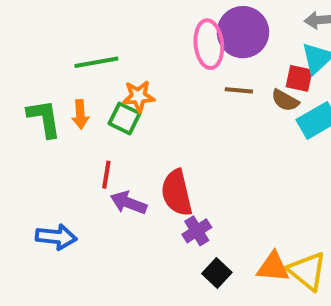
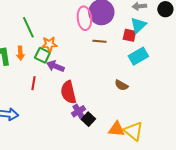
green line: (96, 62) -> (28, 27), turned 75
brown semicircle: (285, 100) -> (121, 85), moved
purple arrow: (128, 203) -> (55, 66), moved
black square: (217, 273) -> (88, 119), moved

